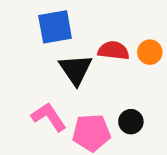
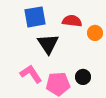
red semicircle: (114, 51) -> (72, 21), moved

